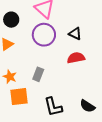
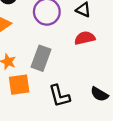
gray rectangle: (38, 74) -> (41, 58), size x1.5

